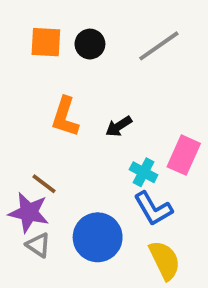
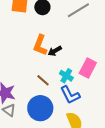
orange L-shape: (65, 117) -> (40, 45), moved
brown line: (44, 184) -> (43, 80), moved

